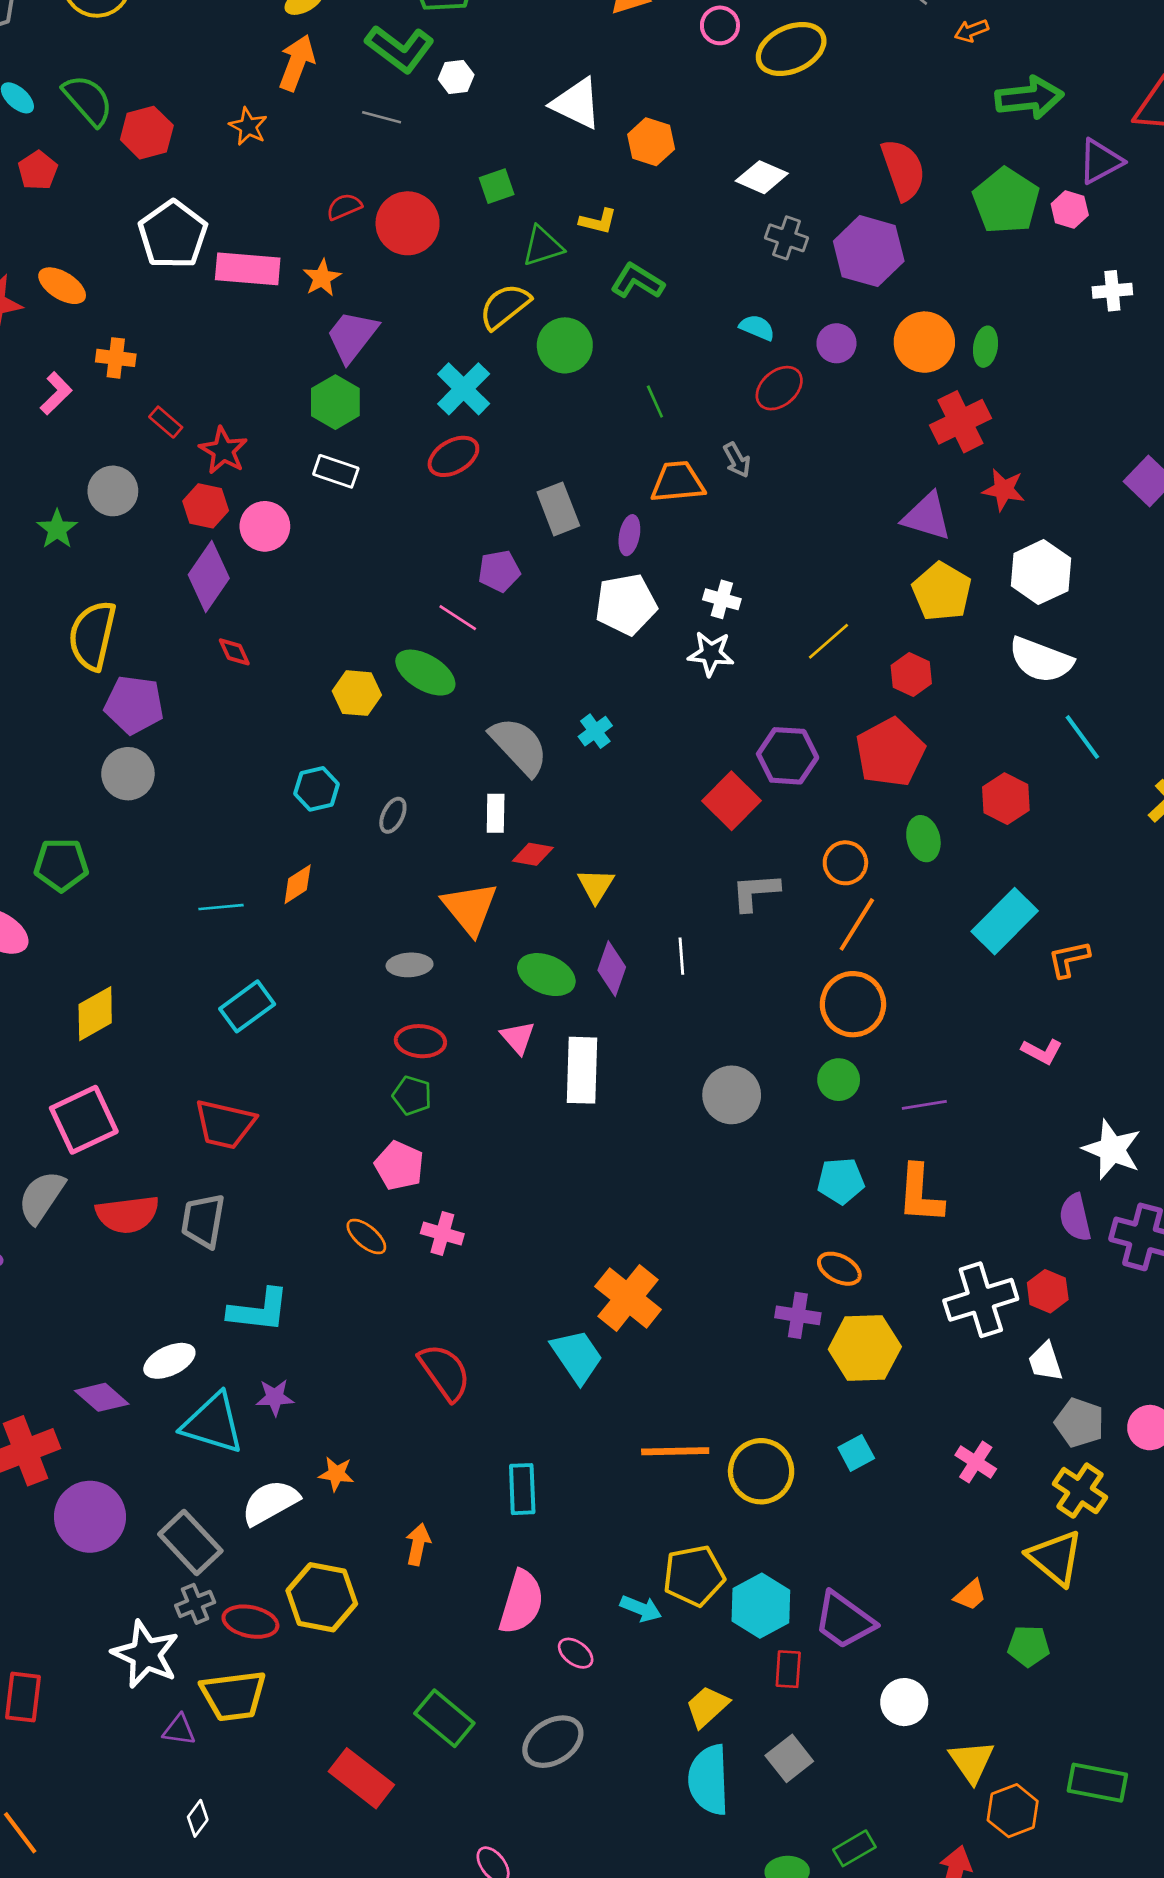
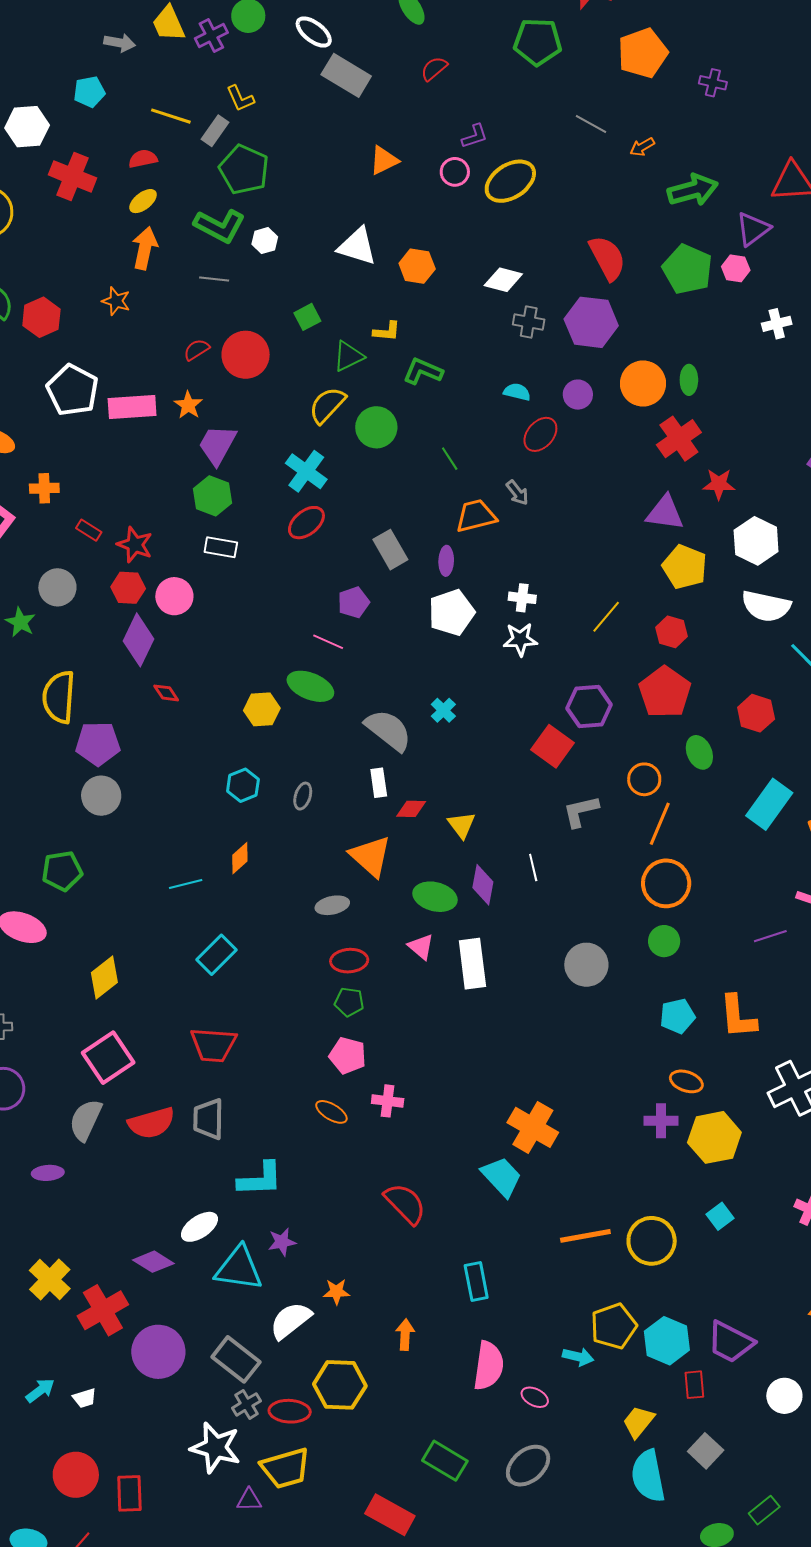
purple line: (924, 1105) -> (770, 936), moved

